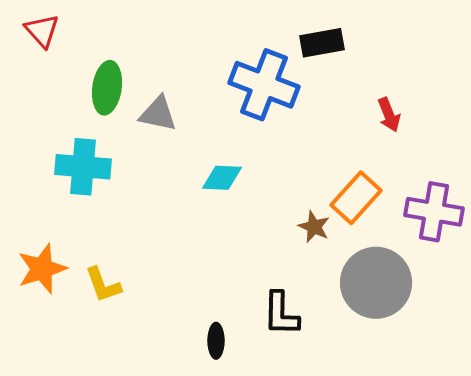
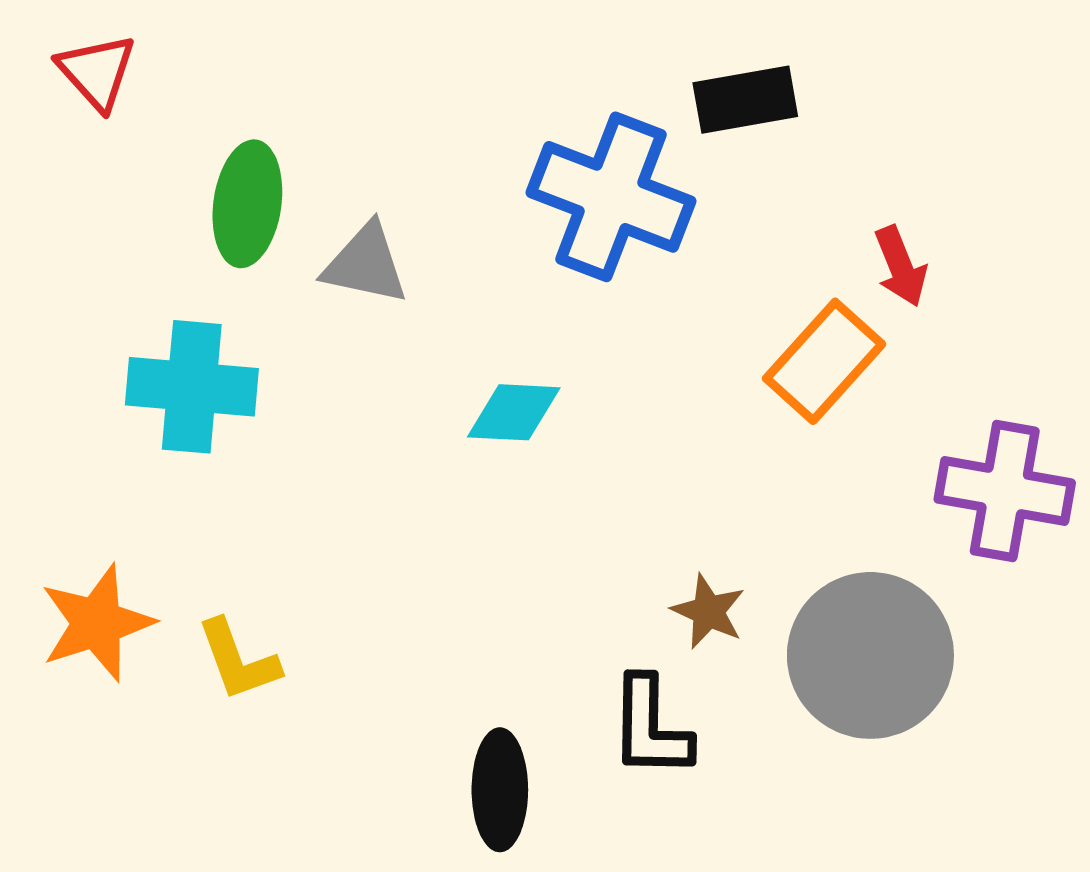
orange rectangle: (356, 198) -> (824, 361), moved
brown star: (314, 227) -> (708, 611), moved
black ellipse: (216, 341) -> (500, 790), size x1.4

